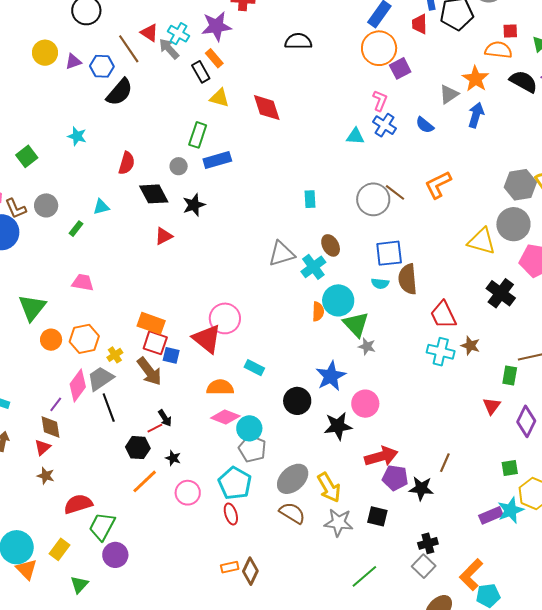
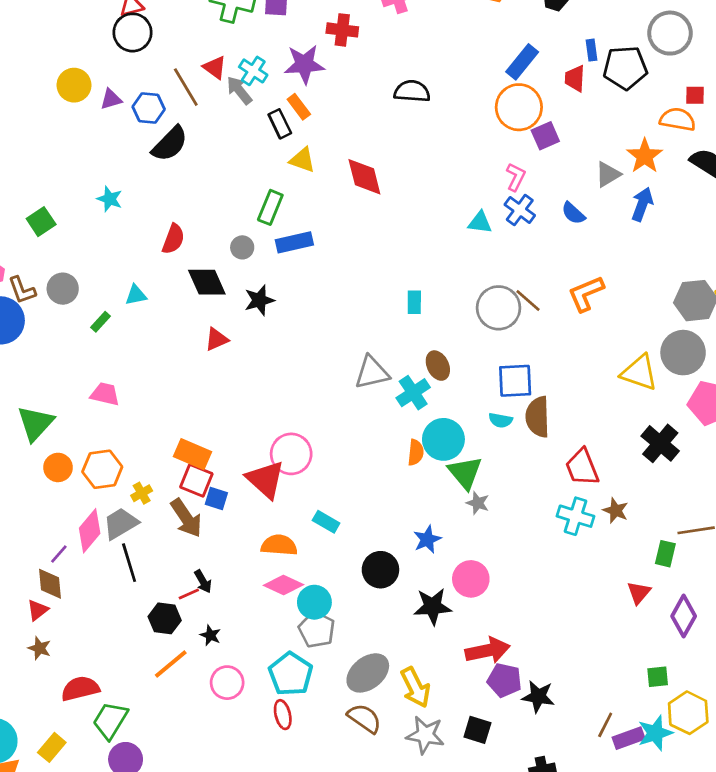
blue star: (331, 376) -> (427, 539), size x0.7
brown line: (445, 463) -> (605, 725), moved

